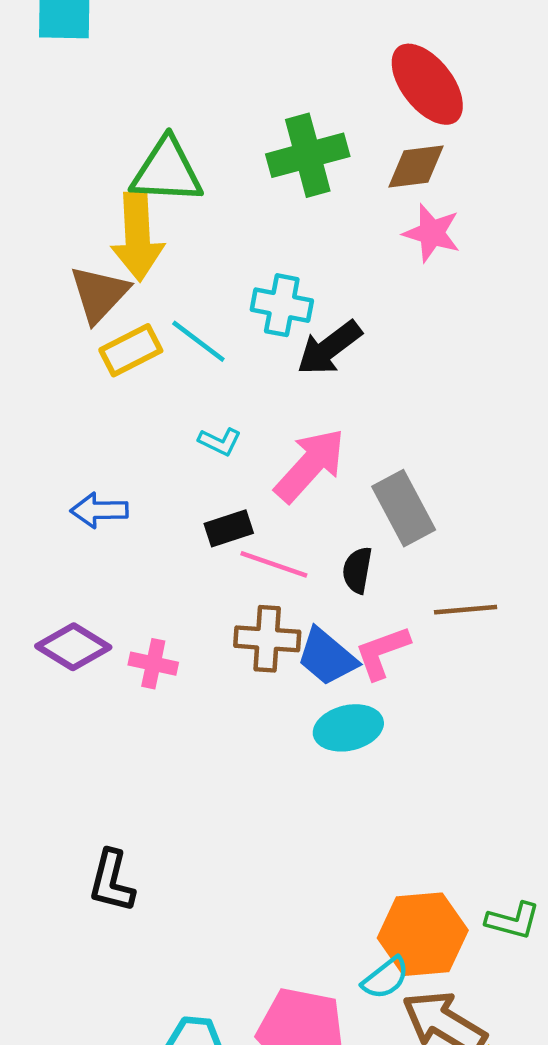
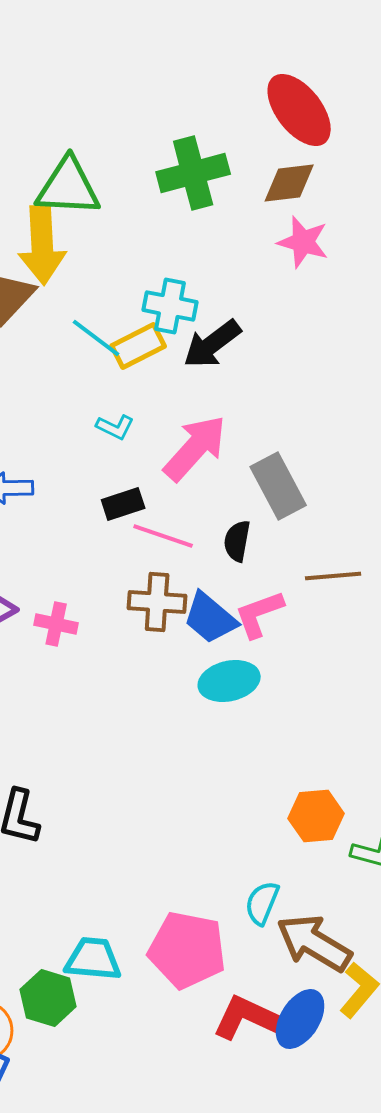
yellow rectangle: (131, 350) -> (138, 346), moved
orange hexagon: (423, 934) -> (316, 816), moved, size x0.7
cyan semicircle: (386, 978) -> (262, 903), turned 150

